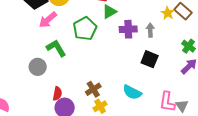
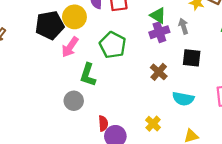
green triangle: (109, 12) -> (158, 15), moved, turned -42
green L-shape: (56, 48) -> (88, 75), turned -115
brown cross: (93, 89) -> (159, 72), moved

